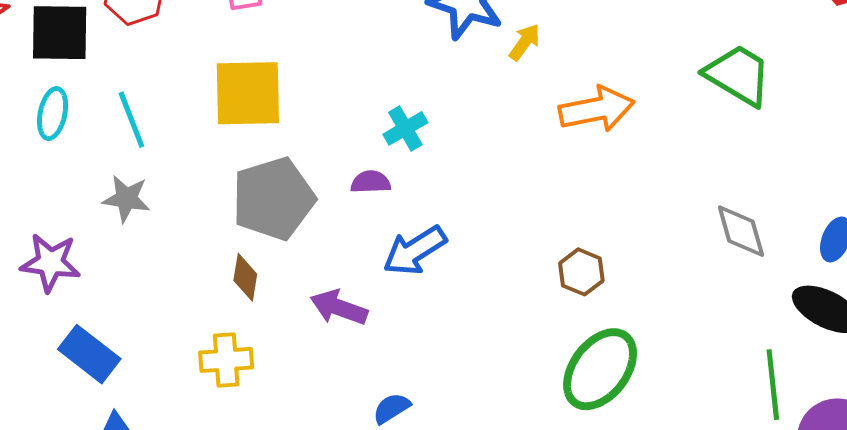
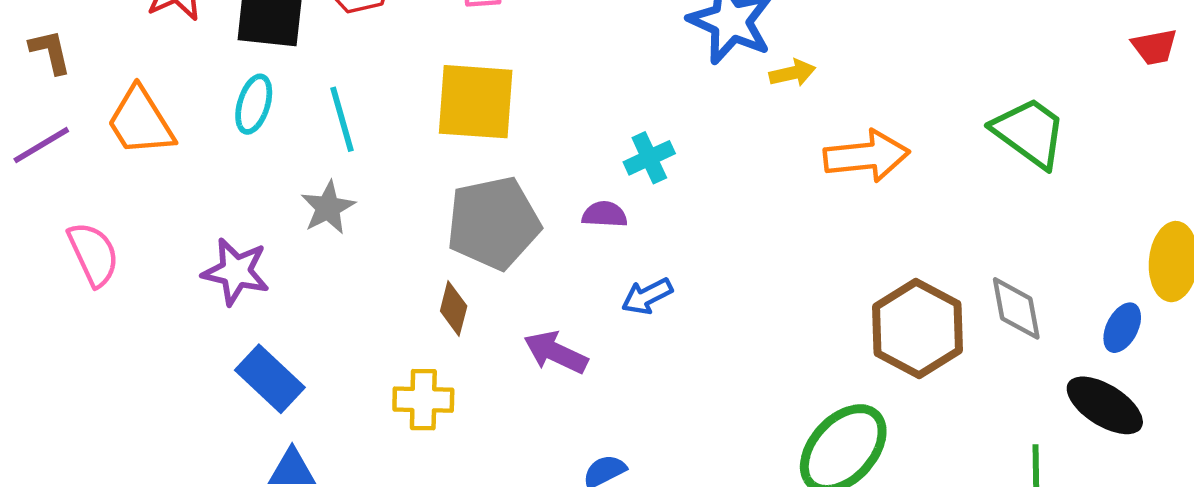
yellow arrow: (525, 42) -> (792, 73), turned 36
gray star: (126, 199) -> (328, 208), turned 30
blue arrow: (415, 251) -> (647, 296), size x0.7
brown hexagon: (581, 272) -> (917, 329), moved, size x1.8

